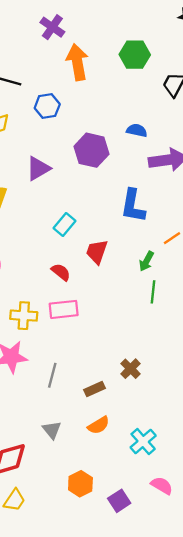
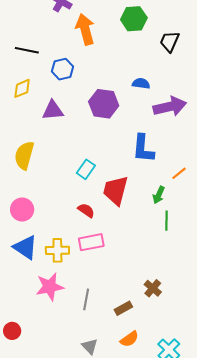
purple triangle: (38, 168) -> (53, 110), moved, turned 30
red trapezoid: (97, 252) -> (116, 190), size x1.4

